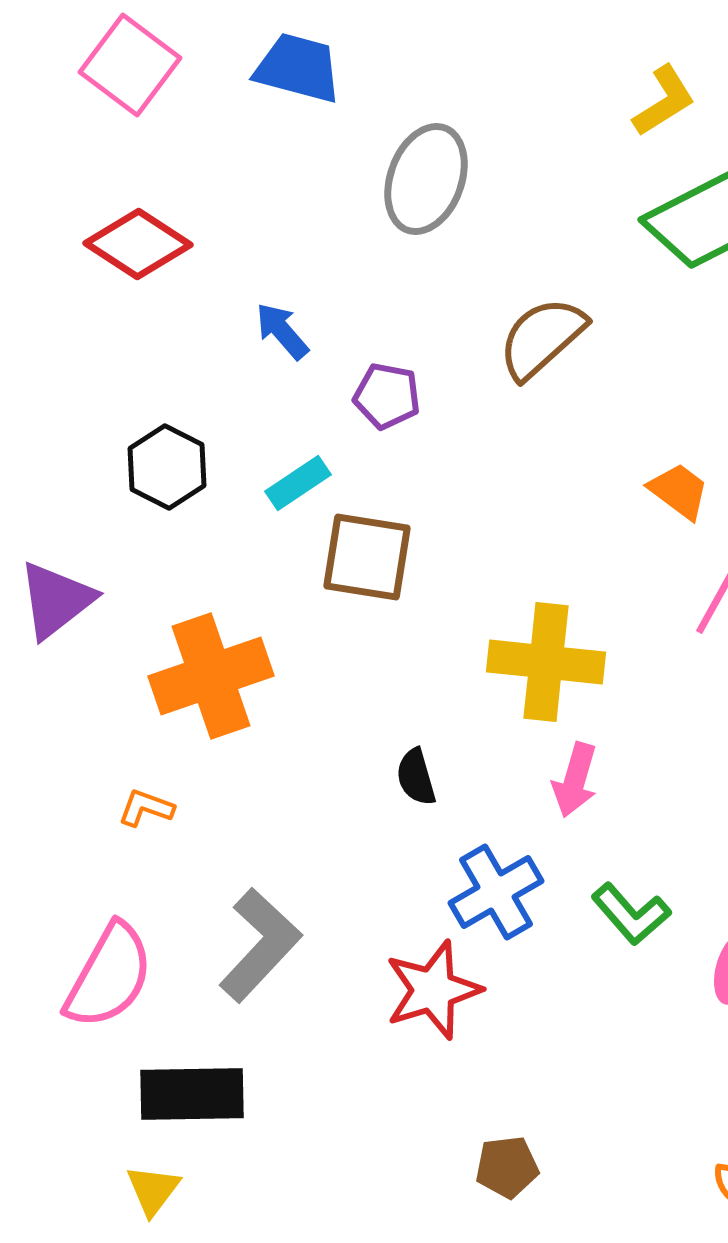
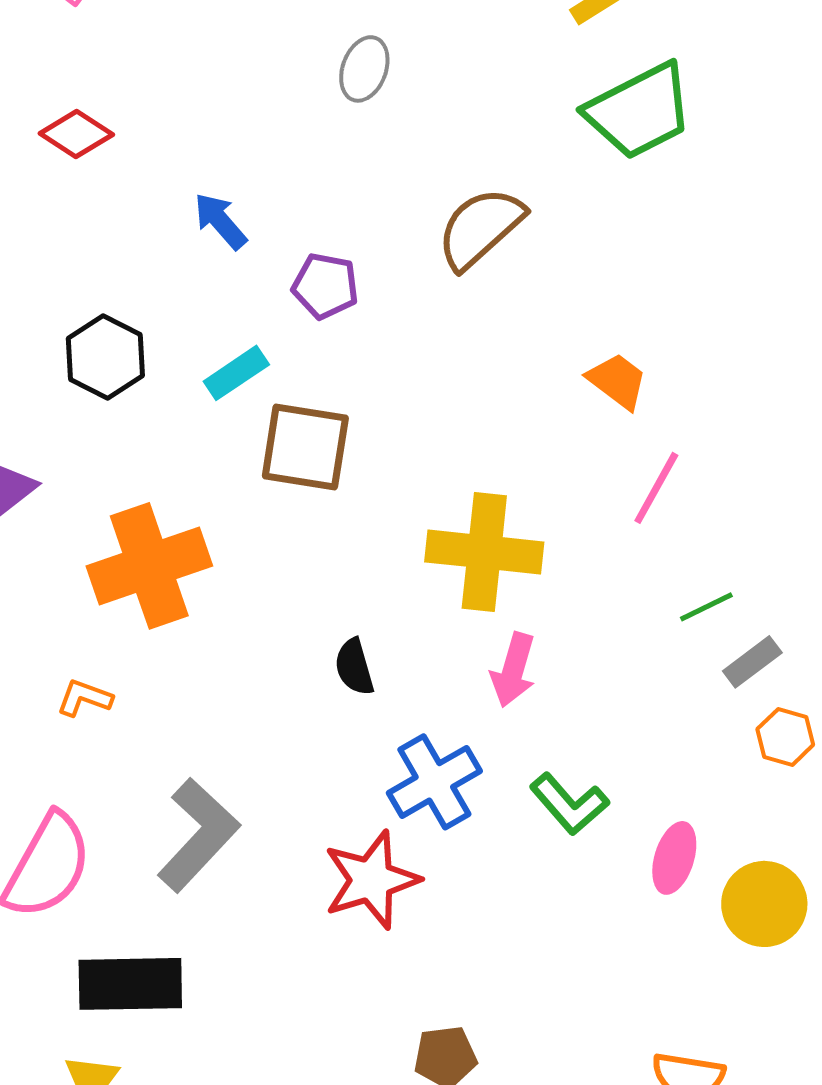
gray ellipse: (426, 179) -> (364, 69), size x0.6
red diamond: (138, 244) -> (76, 134), size x0.7

